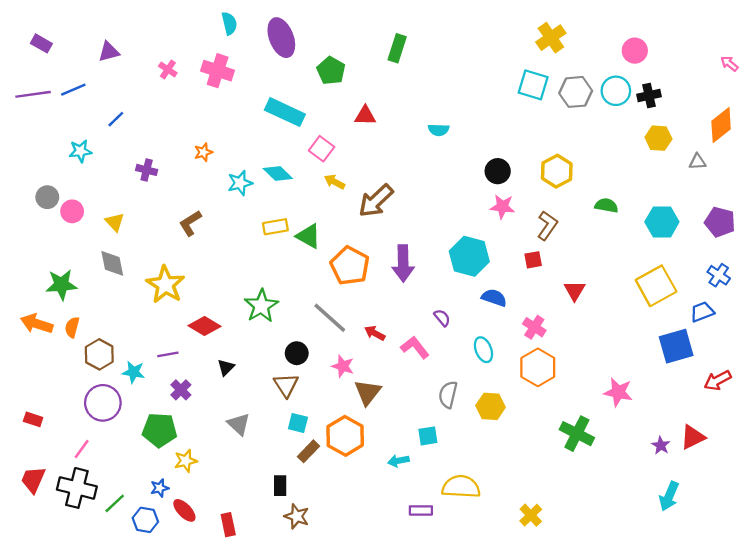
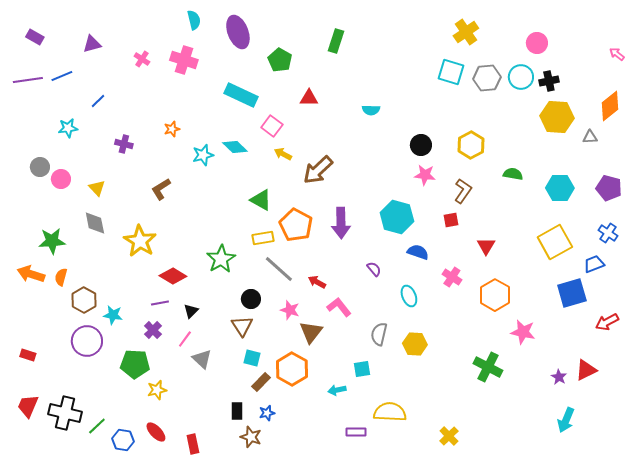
yellow hexagon: (658, 138) -> (557, 117), size x1.5
yellow rectangle: (275, 227) -> (263, 238), moved
pink L-shape: (415, 347) -> (339, 307), moved
purple line: (168, 354) -> (160, 303), moved
orange hexagon: (538, 367) -> (495, 295), moved
pink line: (82, 449) -> (185, 339), moved
blue star: (160, 488) -> (267, 413), moved

